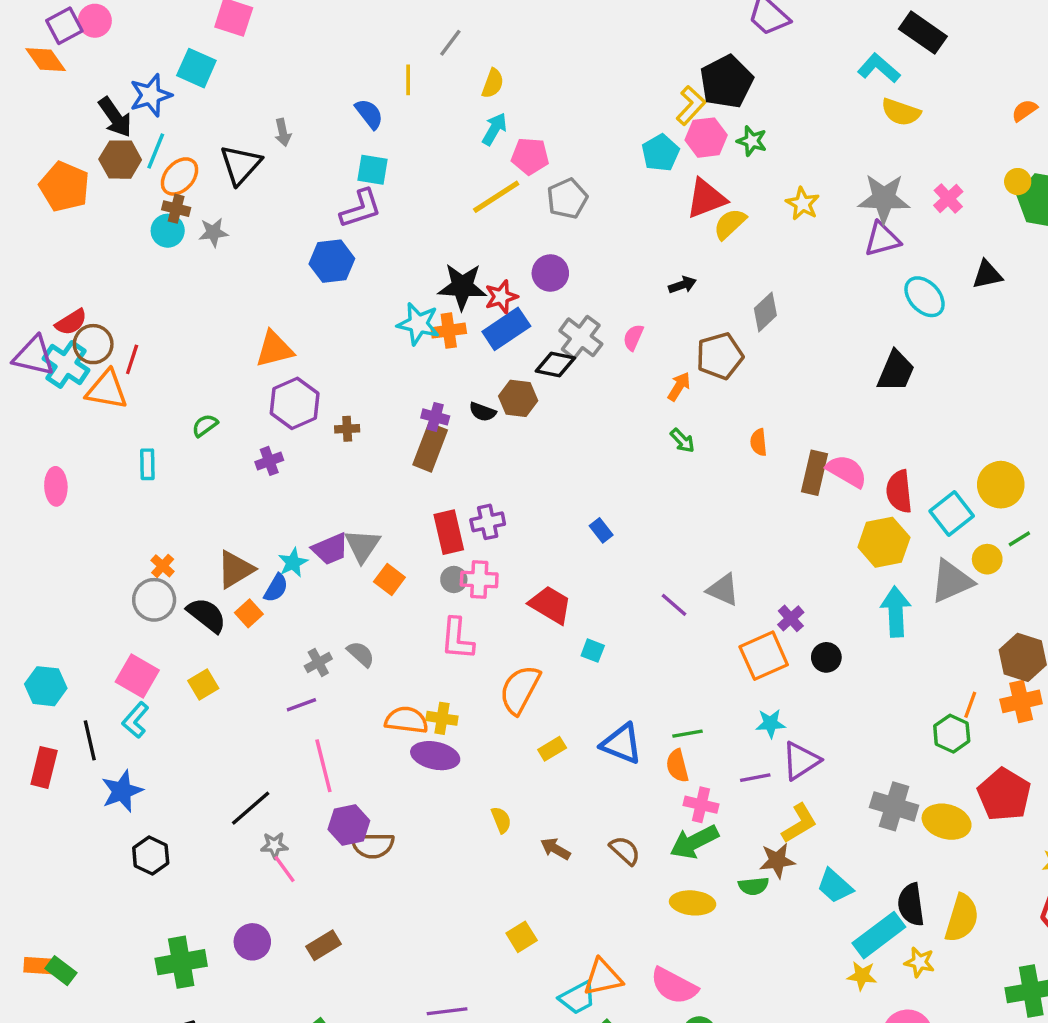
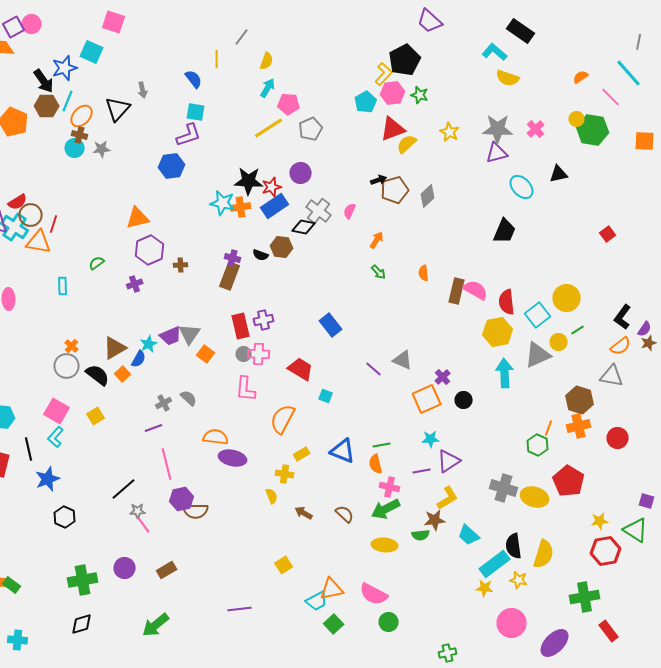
brown pentagon: (720, 356) -> (395, 190), moved
blue rectangle: (601, 530) -> (331, 325), size x1.6
yellow cross: (442, 718) -> (285, 474), moved

